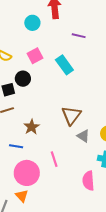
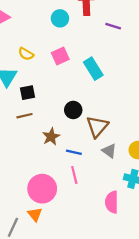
purple line: (79, 36) -> (113, 26), moved
black circle: (23, 79) -> (73, 110), moved
blue line: (16, 146) -> (74, 152), moved

